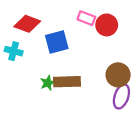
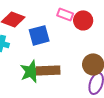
green star: (48, 83) -> (31, 71), size x1.6

